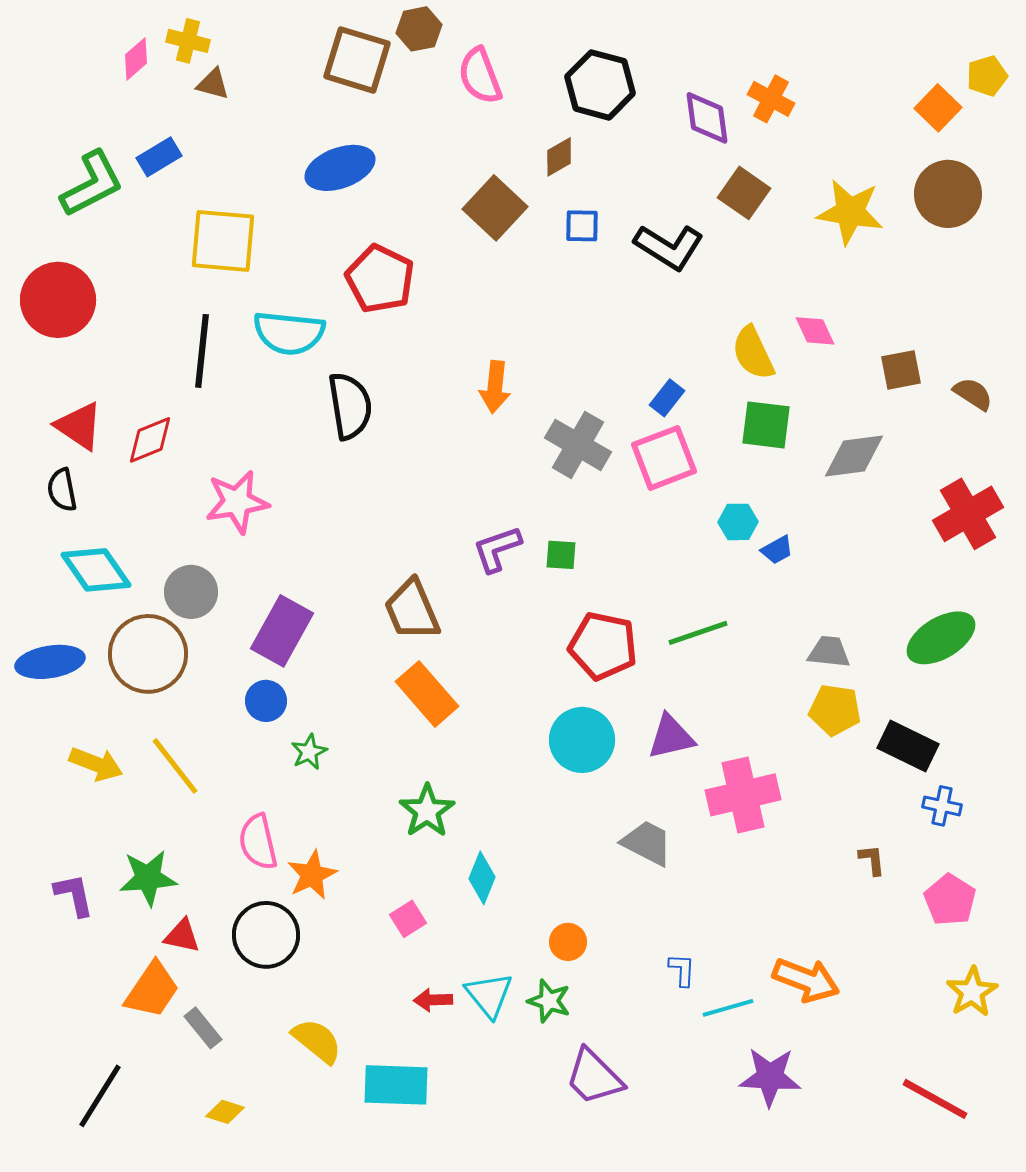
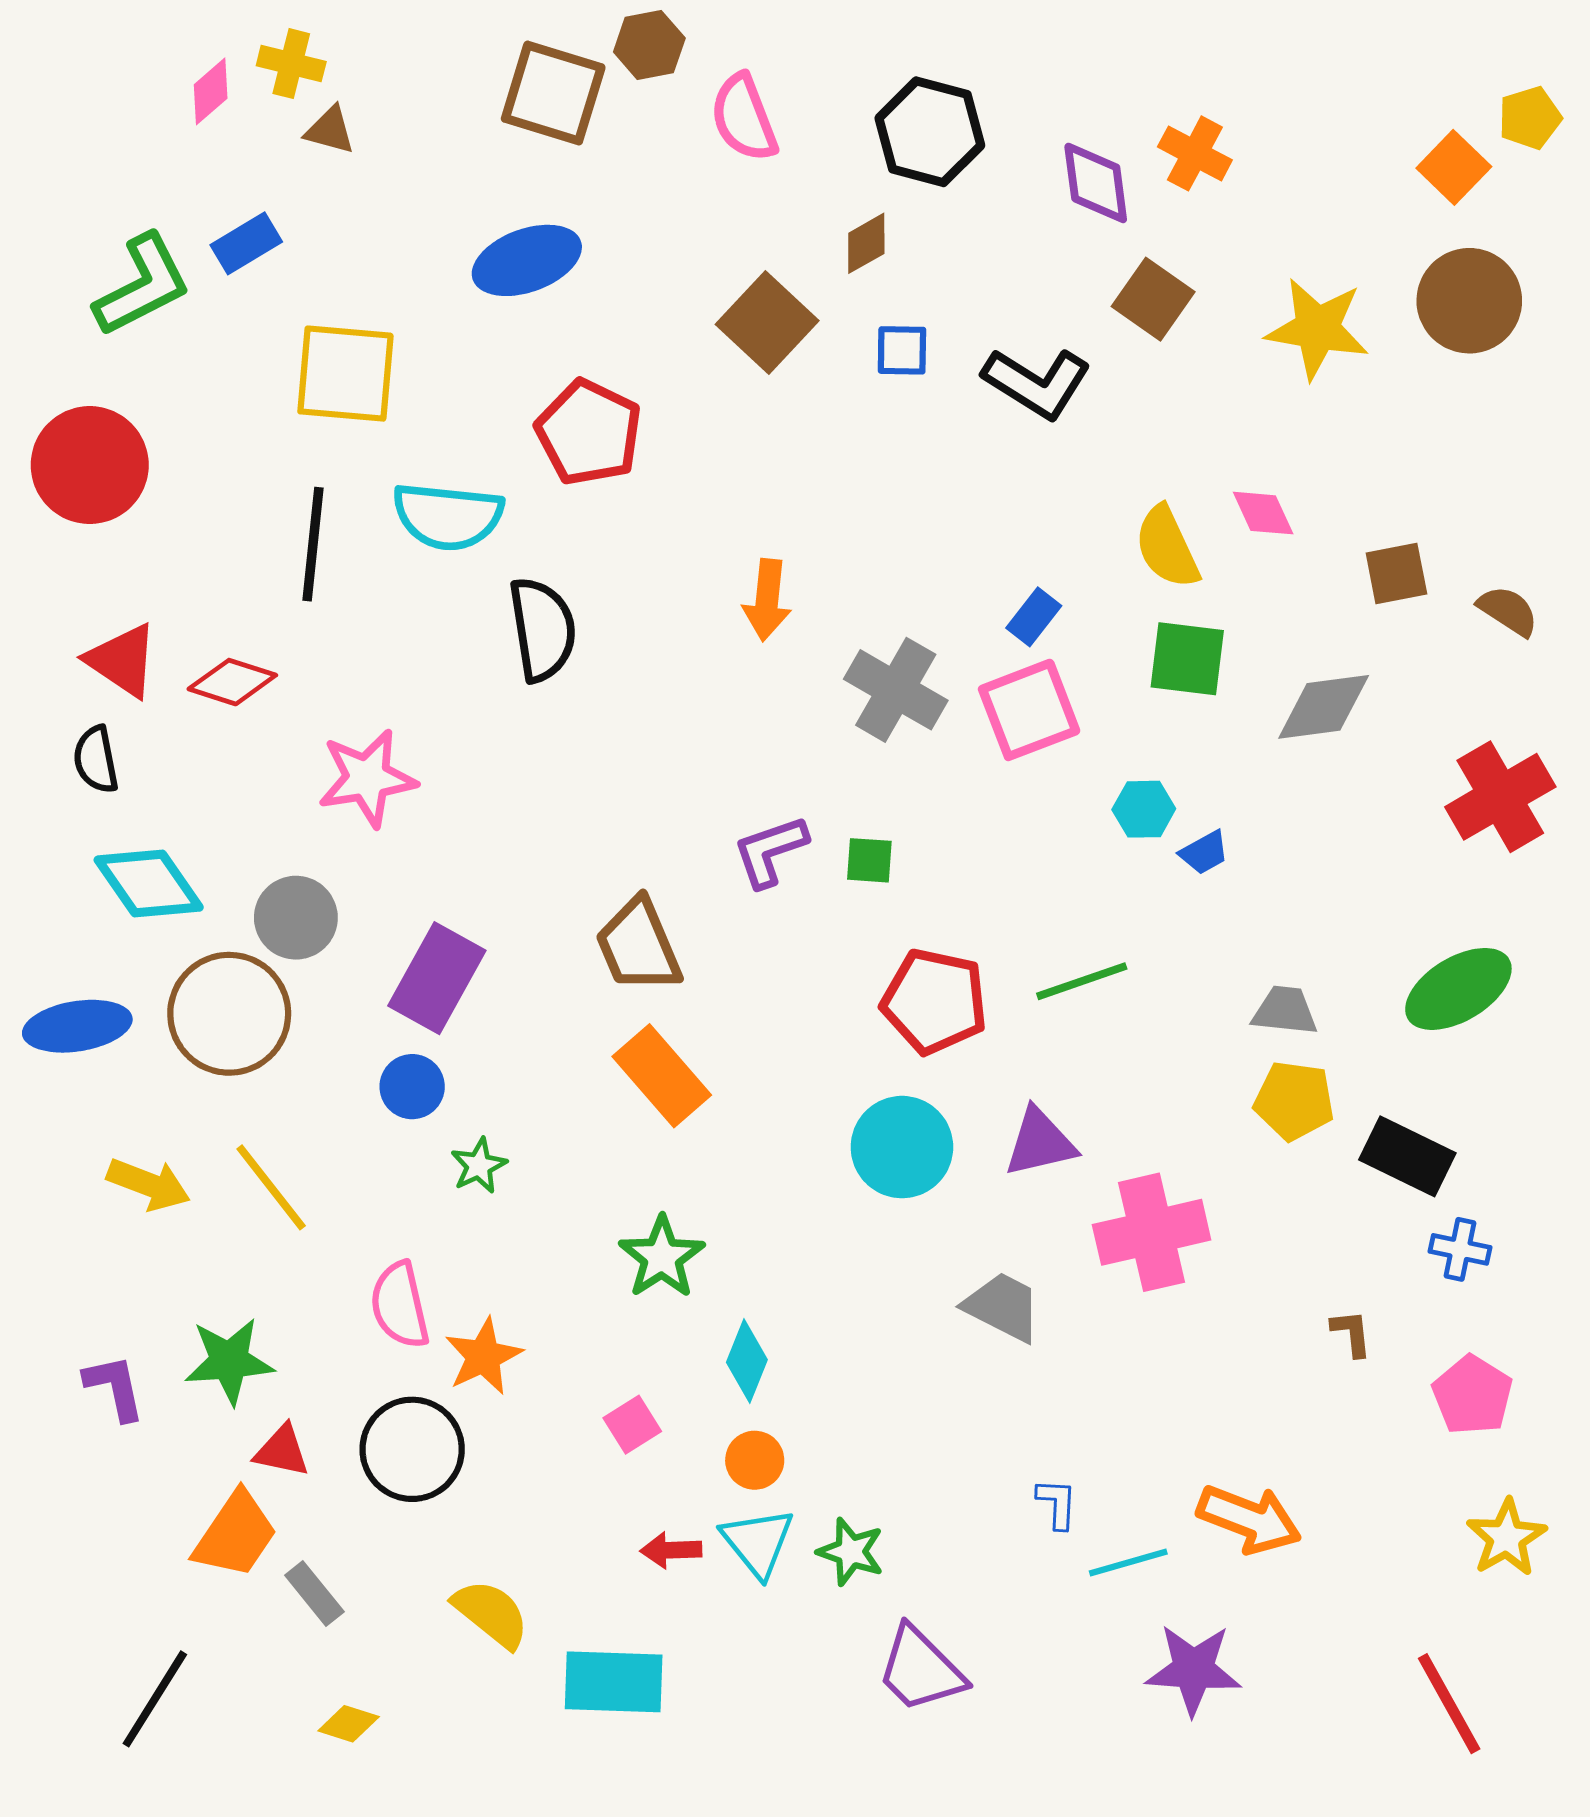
red diamond: (150, 440) -> (232, 682), turned 40
orange circle: (568, 942) -> (755, 1460), moved
red line: (935, 1099) -> (1449, 1704), turned 32

